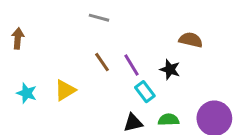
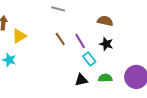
brown semicircle: (191, 40) -> (105, 21), moved
yellow triangle: (65, 90) -> (19, 36), moved

